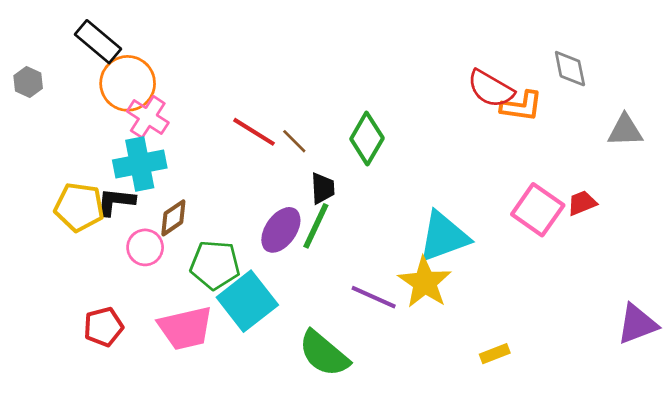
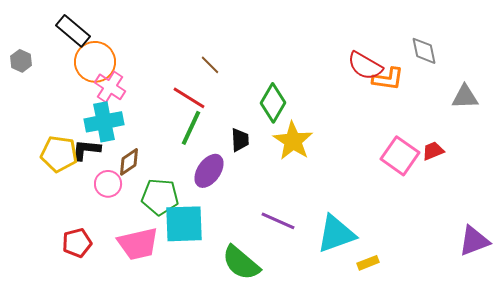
brown line: (294, 141) -> (210, 65), moved
green line: (316, 226) -> (191, 128), moved
cyan triangle: (444, 237) -> (336, 234), moved
yellow star: (425, 282) -> (293, 141), moved
cyan square: (247, 301) -> (184, 224), turned 36

